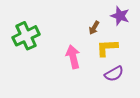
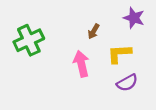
brown arrow: (94, 28) -> (94, 31), moved

